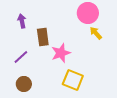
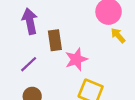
purple arrow: (22, 21) -> (30, 21), size x1.5

